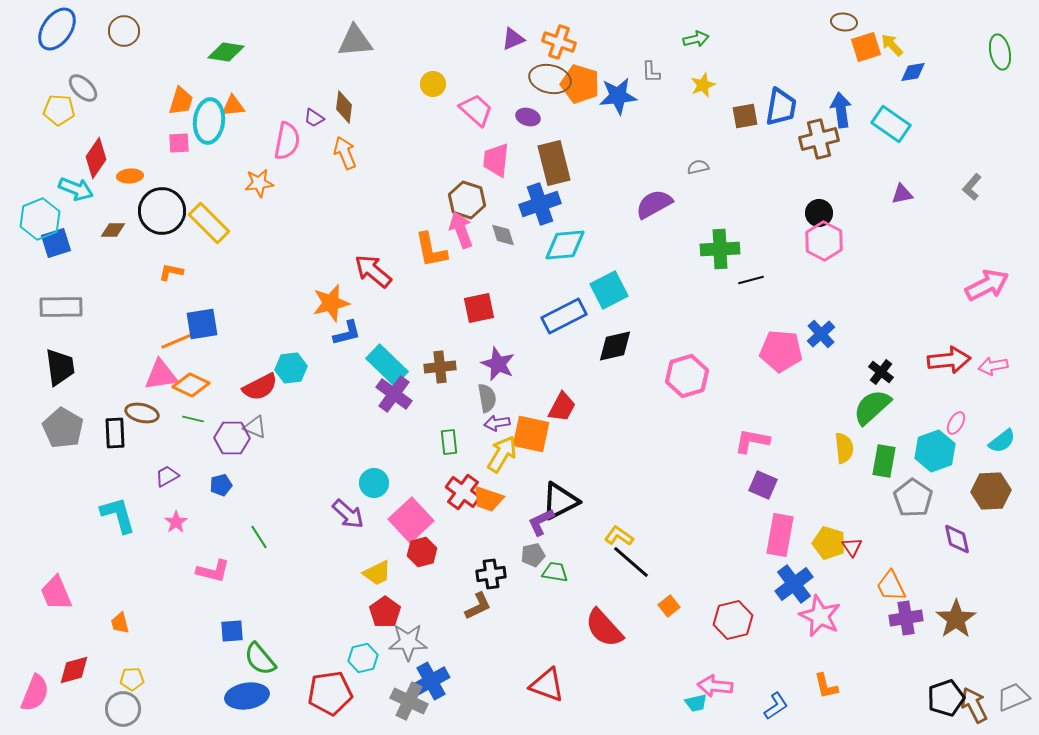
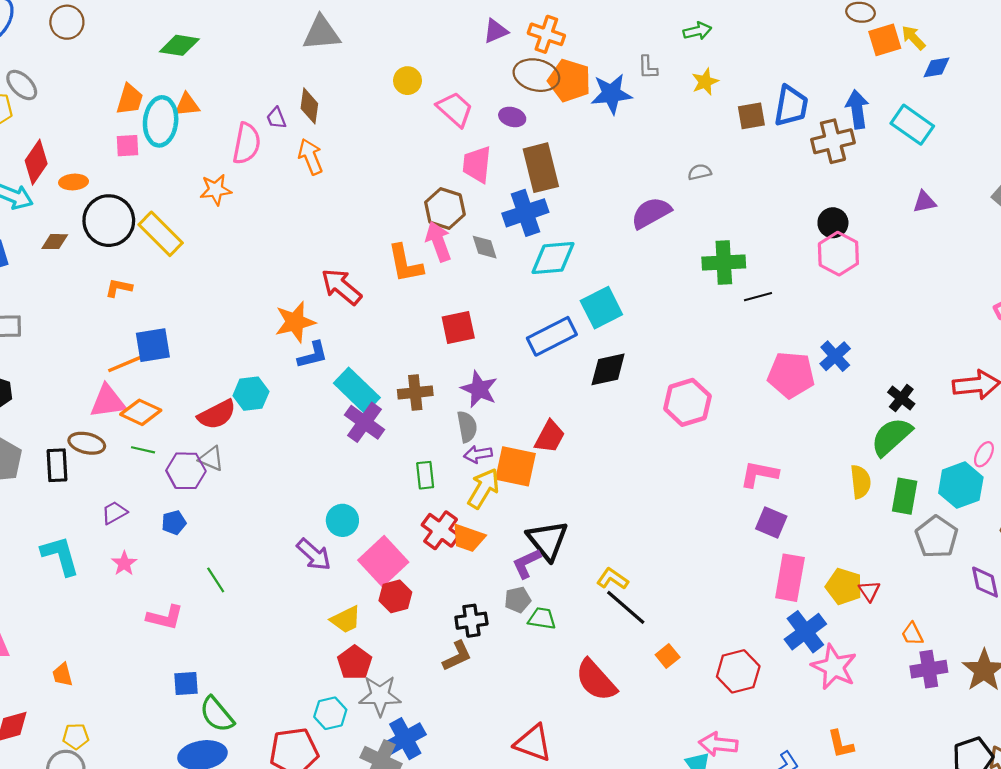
purple trapezoid: (314, 118) -> (276, 118), turned 35
black triangle: (560, 501) -> (547, 540), turned -42
orange trapezoid: (891, 586) -> (912, 634), size x0.7

